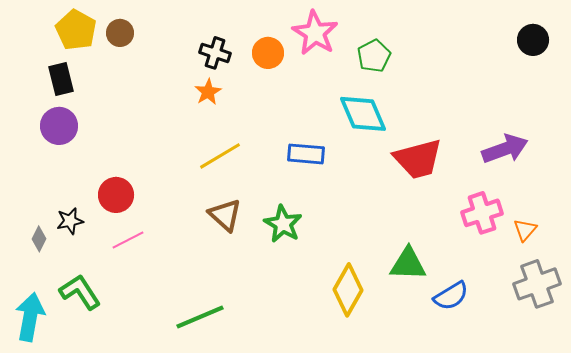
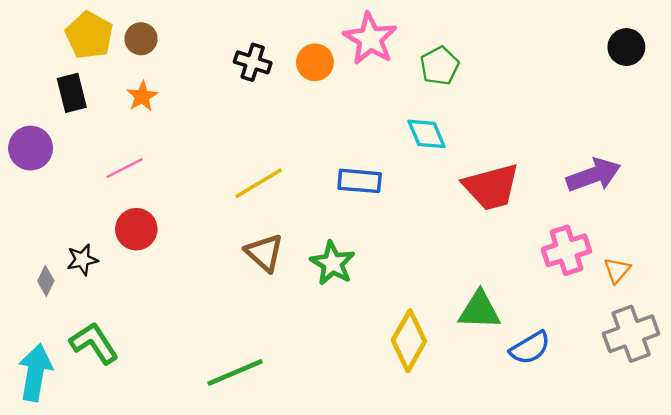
orange star: (208, 92) -> (142, 96), moved
cyan diamond: (363, 114) -> (427, 134), size x0.7
purple circle: (59, 126) -> (31, 148), moved
pink line: (128, 240) -> (125, 168), moved

